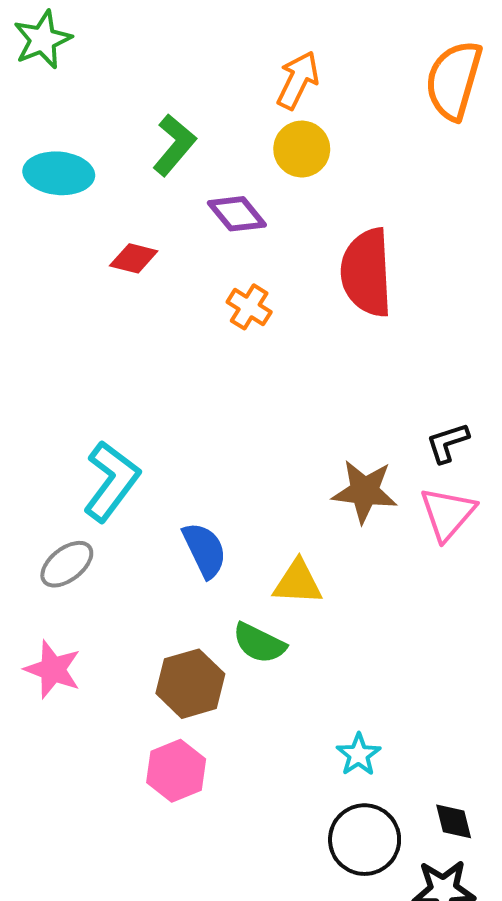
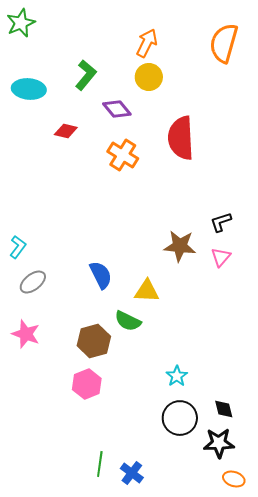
orange cross: (249, 307) -> (123, 155), size x1.4
cyan L-shape: (111, 481) -> (18, 247), moved, size x0.6
pink triangle: (448, 514) -> (221, 257), size x0.7

